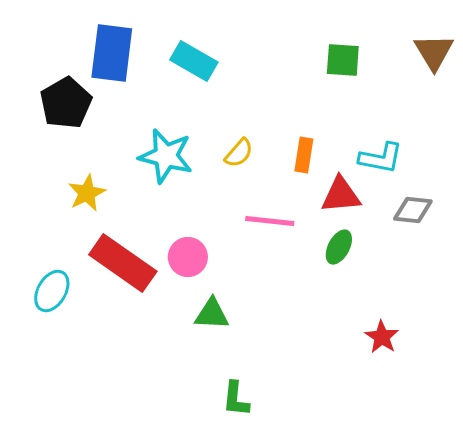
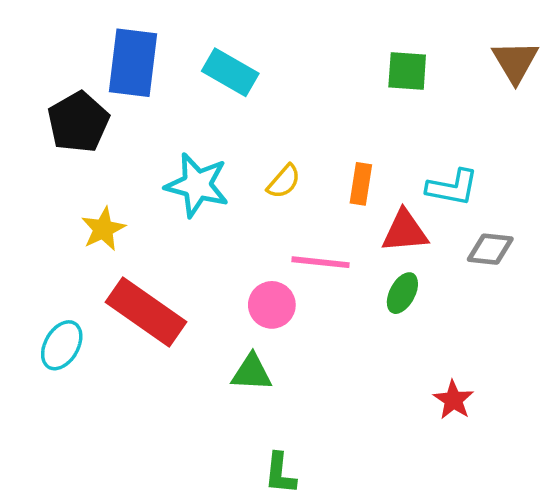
pink circle: (188, 257) -> (272, 305), moved

